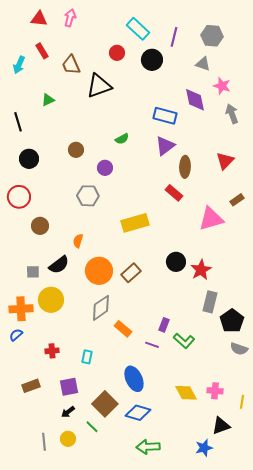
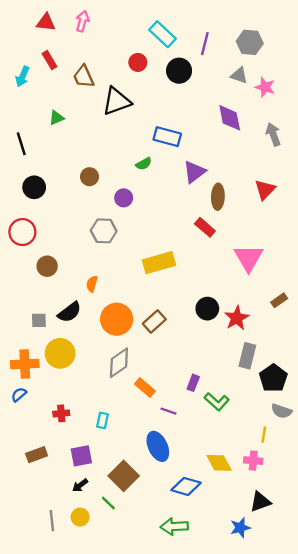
pink star: (222, 86) -> (265, 87), moved
blue rectangle: (165, 116) -> (167, 137), moved
brown rectangle: (237, 200) -> (279, 300), moved
pink triangle: (211, 219) -> (249, 258), turned -44
purple line: (152, 345) -> (168, 411), moved
yellow line: (242, 402) -> (264, 435), moved
blue diamond: (138, 413) -> (186, 486), moved

